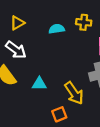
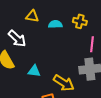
yellow triangle: (17, 23) -> (32, 16), moved, turned 32
yellow arrow: (74, 93) -> (64, 83), turned -30

